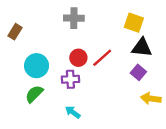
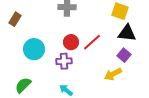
green semicircle: (34, 94) -> (23, 85), moved
yellow arrow: (151, 98) -> (113, 74), moved, turned -36

